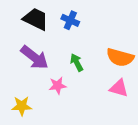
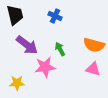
black trapezoid: (36, 19) -> (15, 15), moved, turned 50
pink star: (57, 86) -> (45, 67), size x1.5

